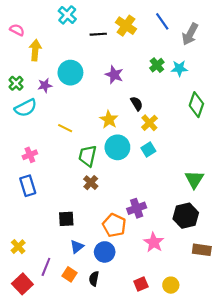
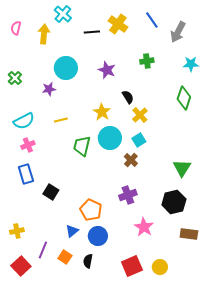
pink semicircle: (17, 30) -> (16, 28), turned -104
yellow arrow: (35, 50) -> (44, 34), moved
green cross: (157, 65) -> (147, 61), turned 32
cyan star: (179, 68) -> (191, 64), moved
purple star: (45, 85) -> (49, 89), moved
cyan semicircle: (26, 108) -> (24, 121), moved
yellow line: (65, 128) -> (61, 120), turned -40
brown cross: (91, 183) -> (131, 160), moved
black square: (66, 219) -> (51, 192), moved, turned 35
orange pentagon: (114, 225) -> (91, 210), moved
yellow cross: (18, 247) -> (17, 231), turned 32
red square: (141, 284) -> (132, 266), size x1.5

